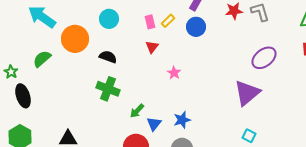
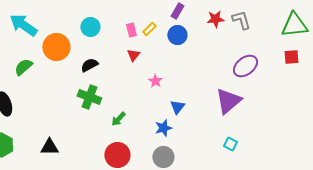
black semicircle: (108, 57) -> (89, 65), turned -48
blue triangle: (154, 124) -> (177, 107), moved

